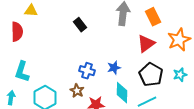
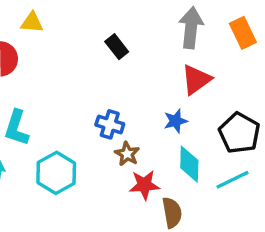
red triangle: (146, 44) -> (196, 80), moved
blue cross: (87, 71) -> (110, 124), moved
brown star: (77, 91) -> (127, 154), moved

